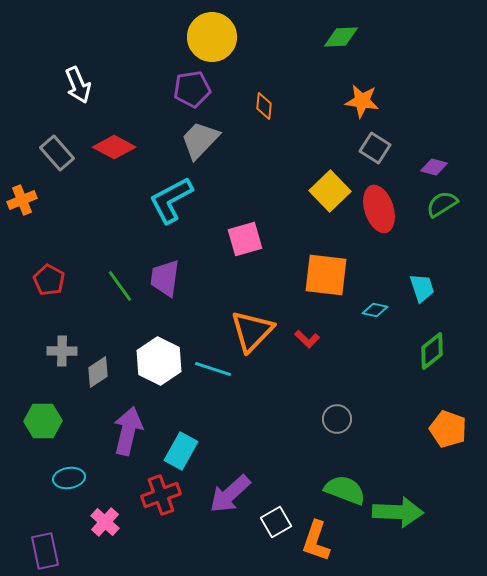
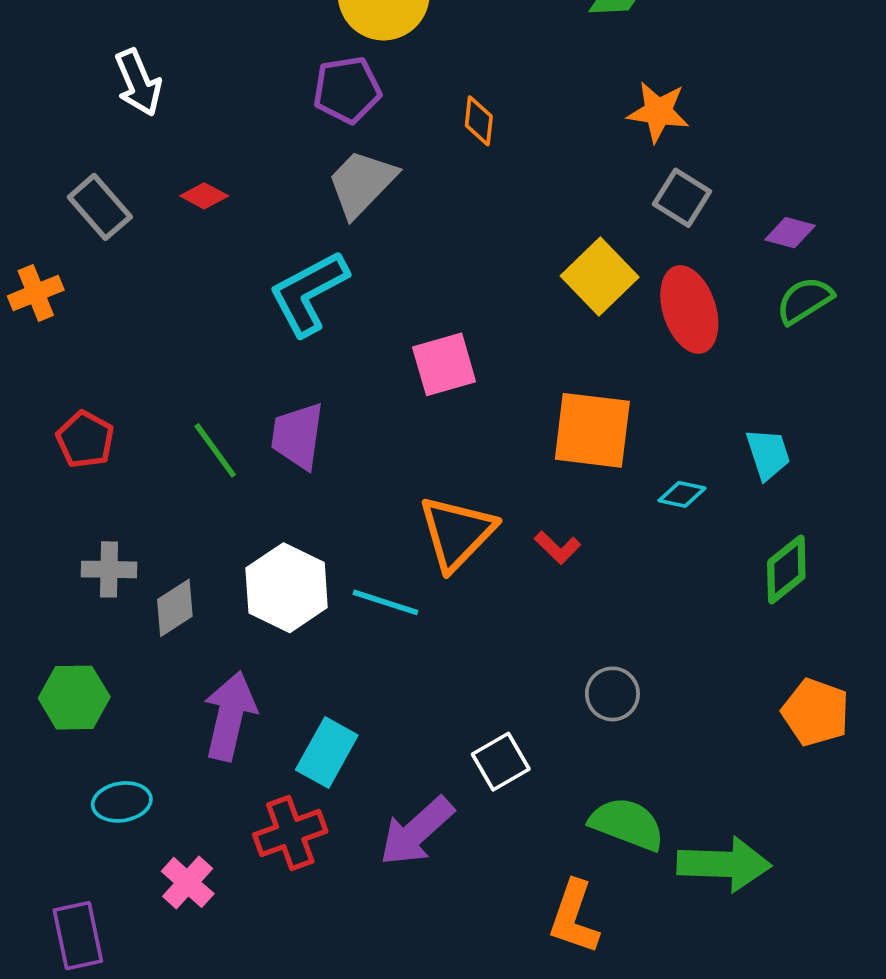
red diamond: (114, 147) -> (204, 196), size x0.6
white square: (276, 522) -> (501, 762), moved

